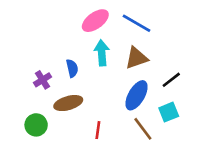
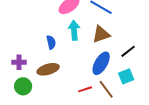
purple cross: (42, 80) -> (19, 62), moved, turned 32
red line: (98, 130) -> (85, 89), moved, turned 64

